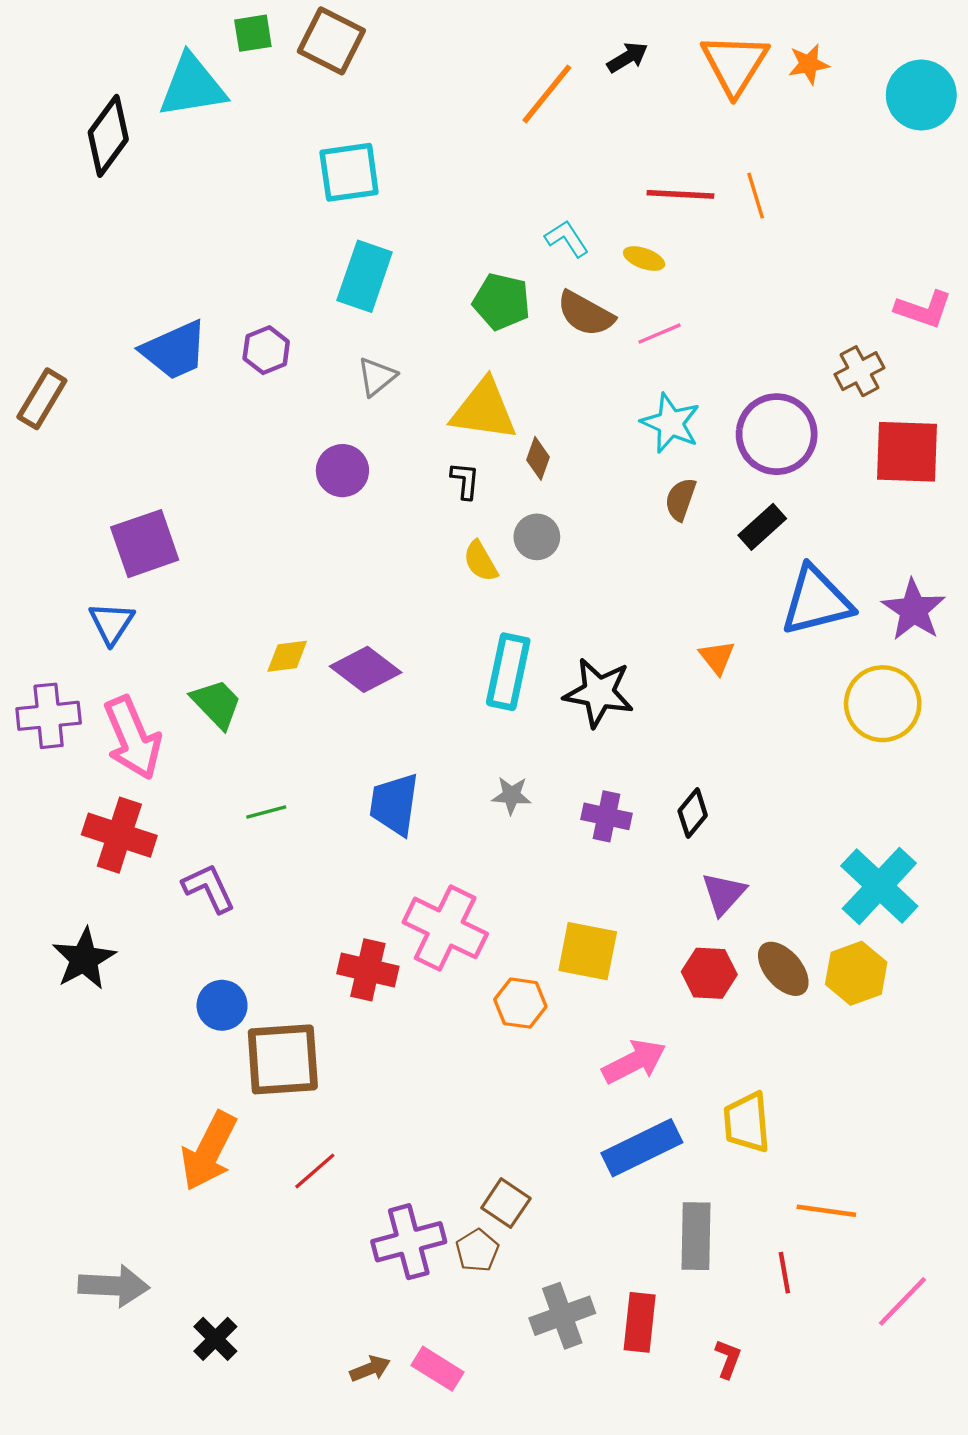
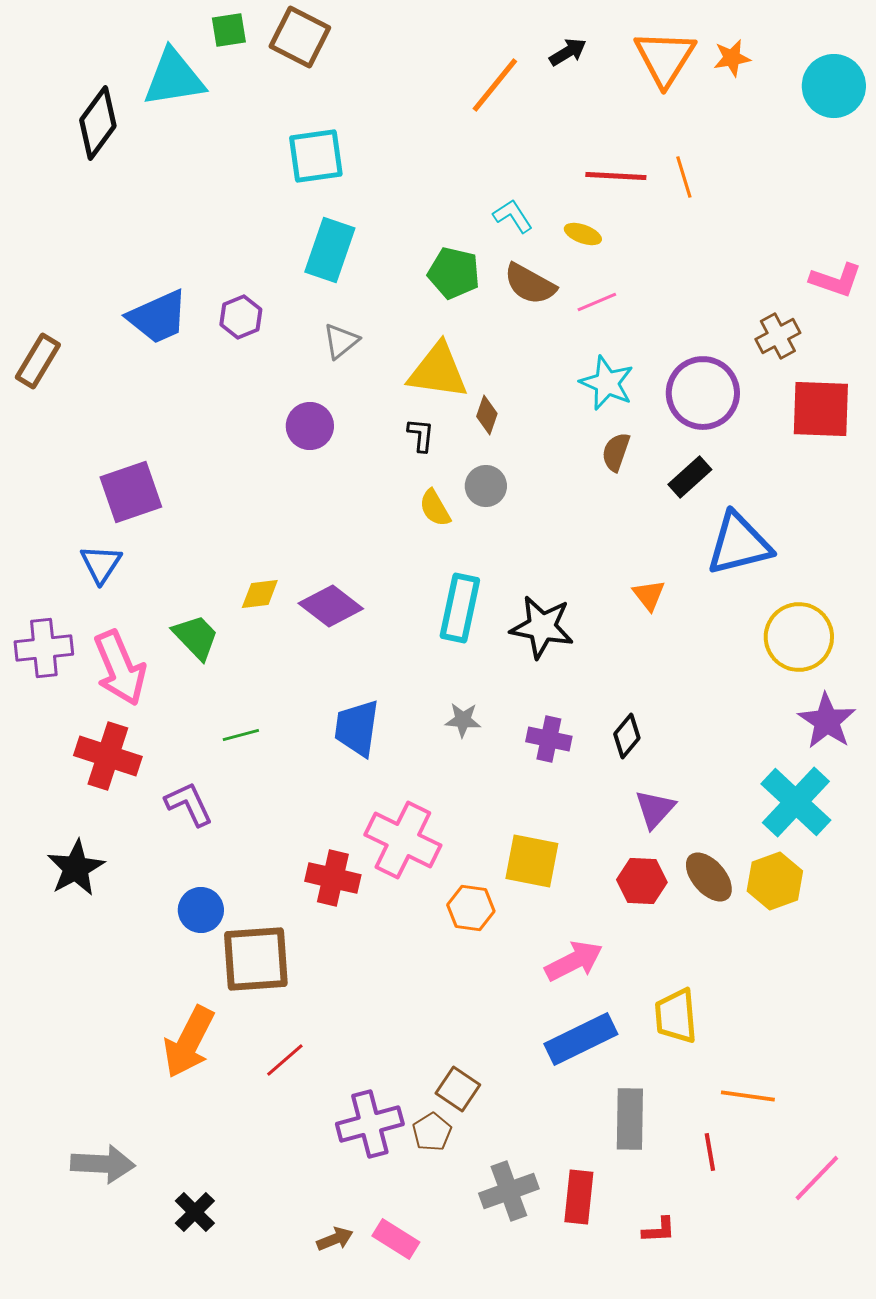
purple star: (914, 610) -> (827, 721), moved
red L-shape: (728, 1359) -> (659, 1230), turned 66

